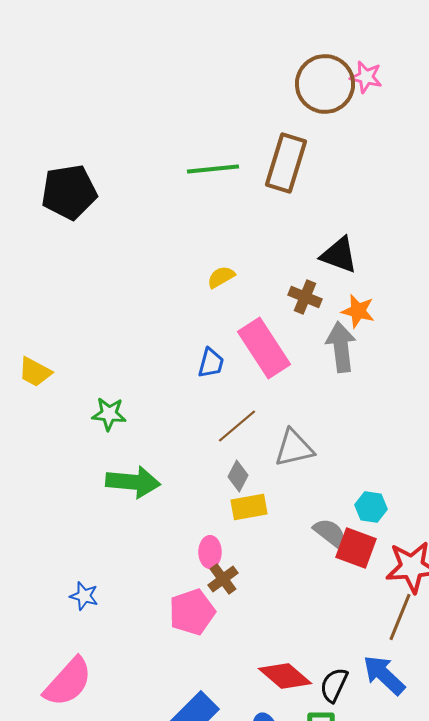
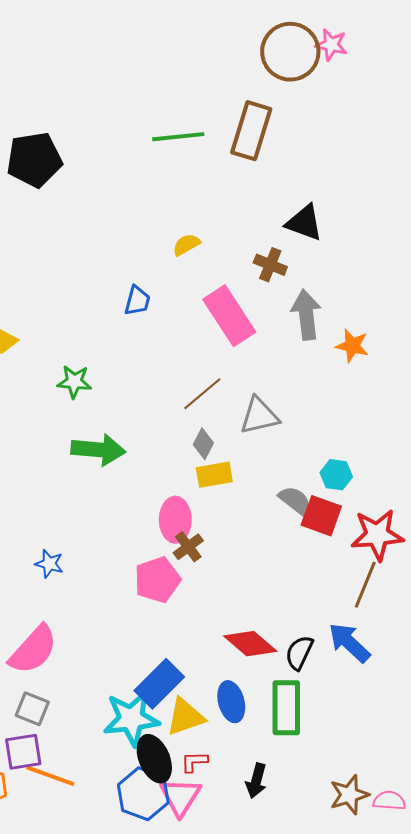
orange star: (358, 311) -> (352, 346), moved
blue trapezoid: (211, 363) -> (137, 301), moved
pink ellipse: (210, 552) -> (175, 520), size x1.4

